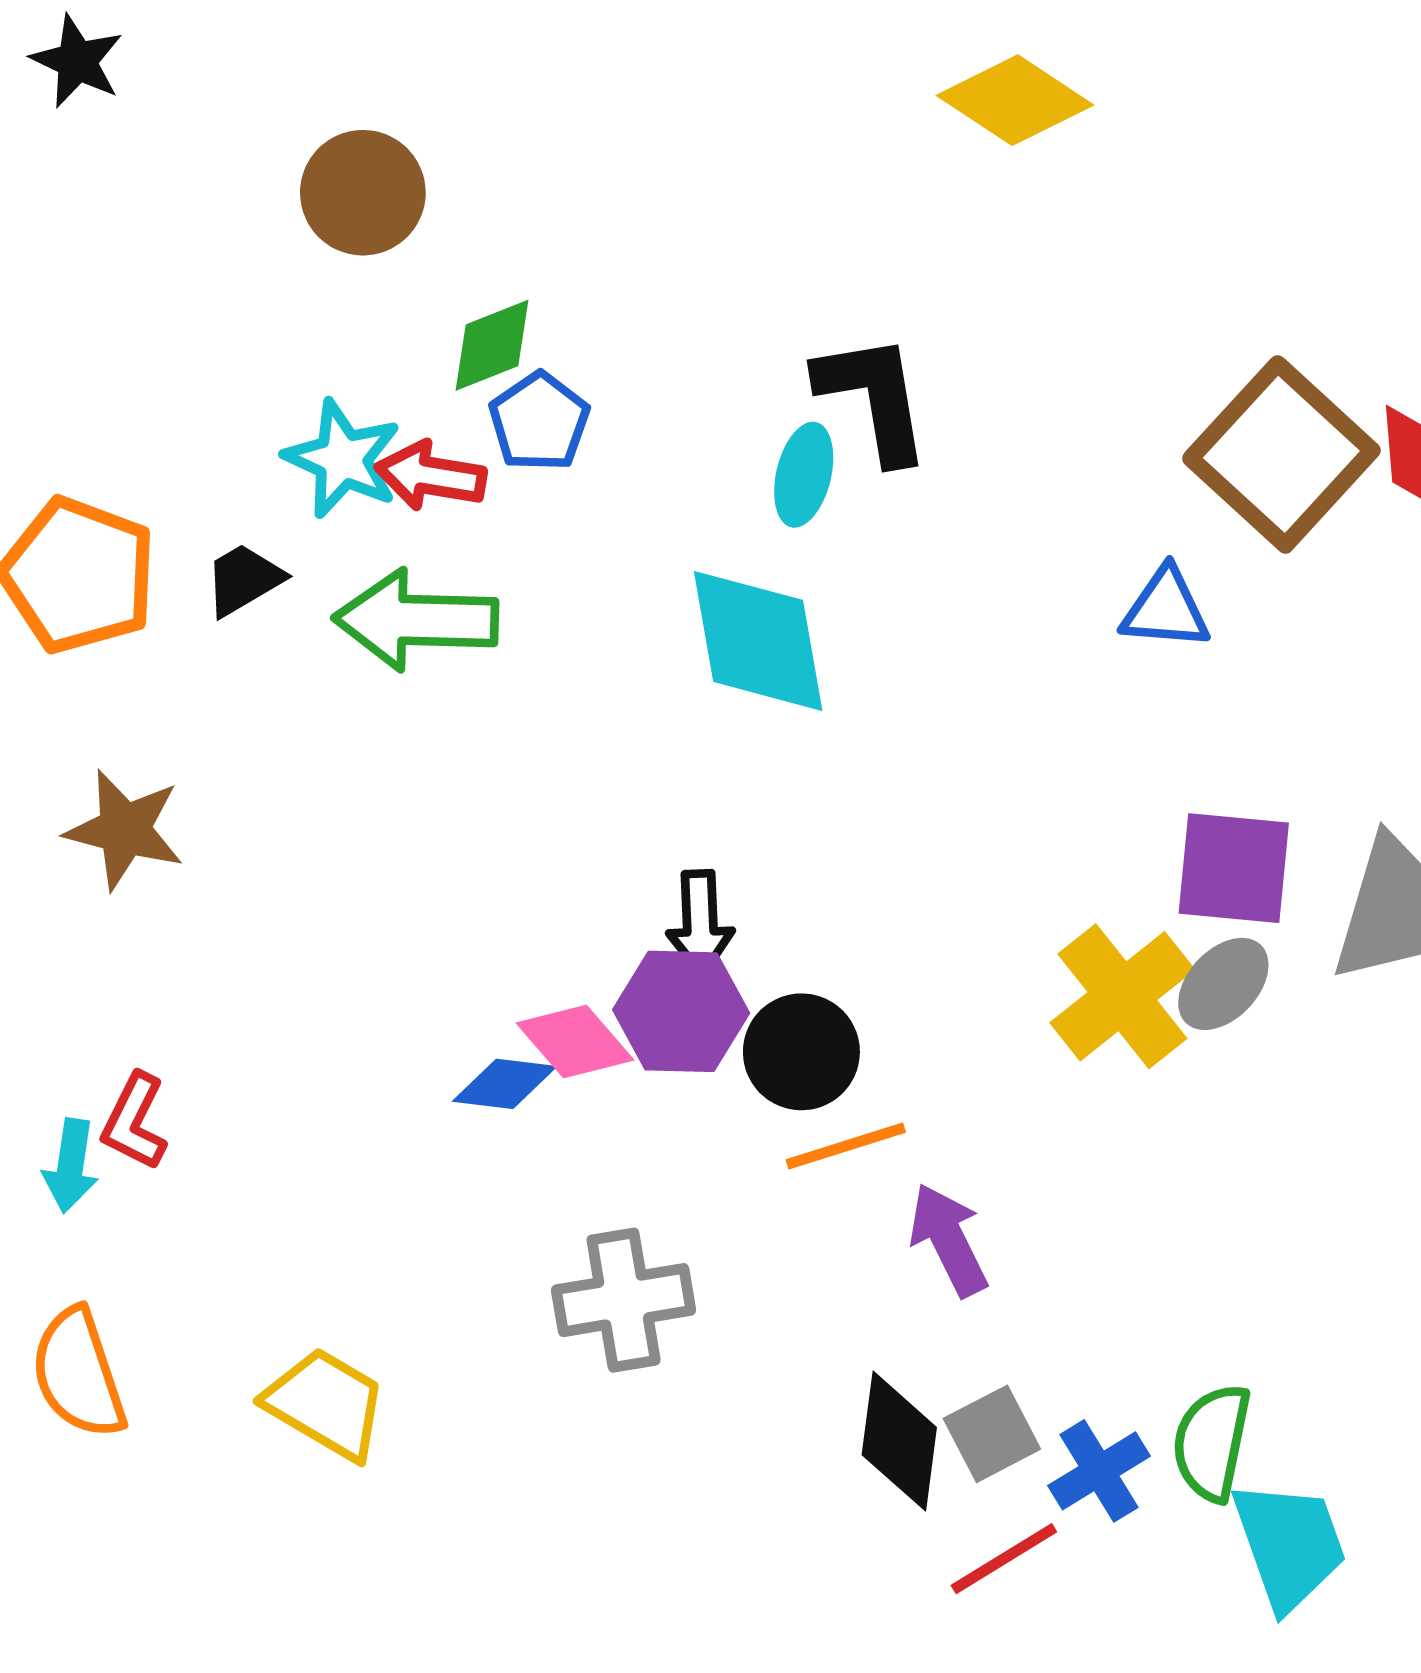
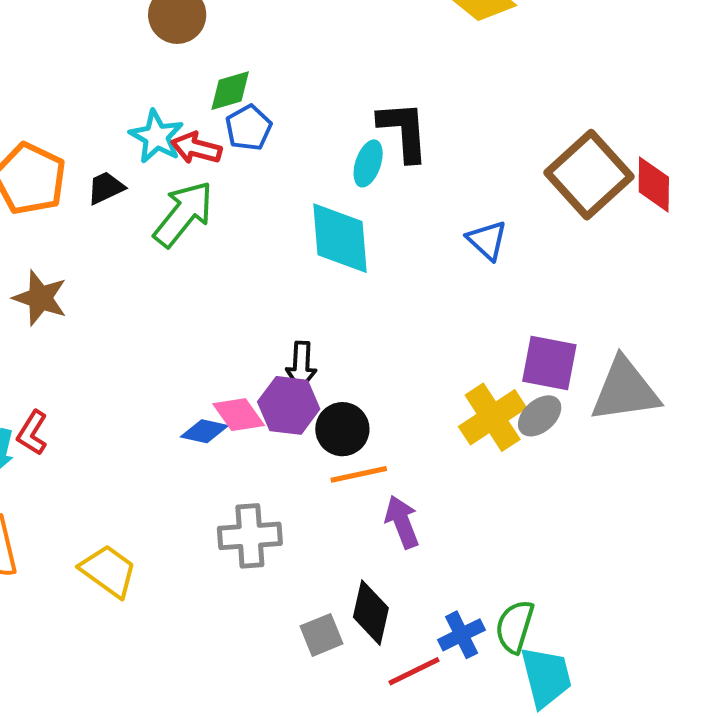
blue triangle: (1166, 609) -> (487, 240), moved, turned 33
green arrow: (416, 620) -> (183, 214), turned 122
gray square: (992, 1434) -> (322, 635), moved

